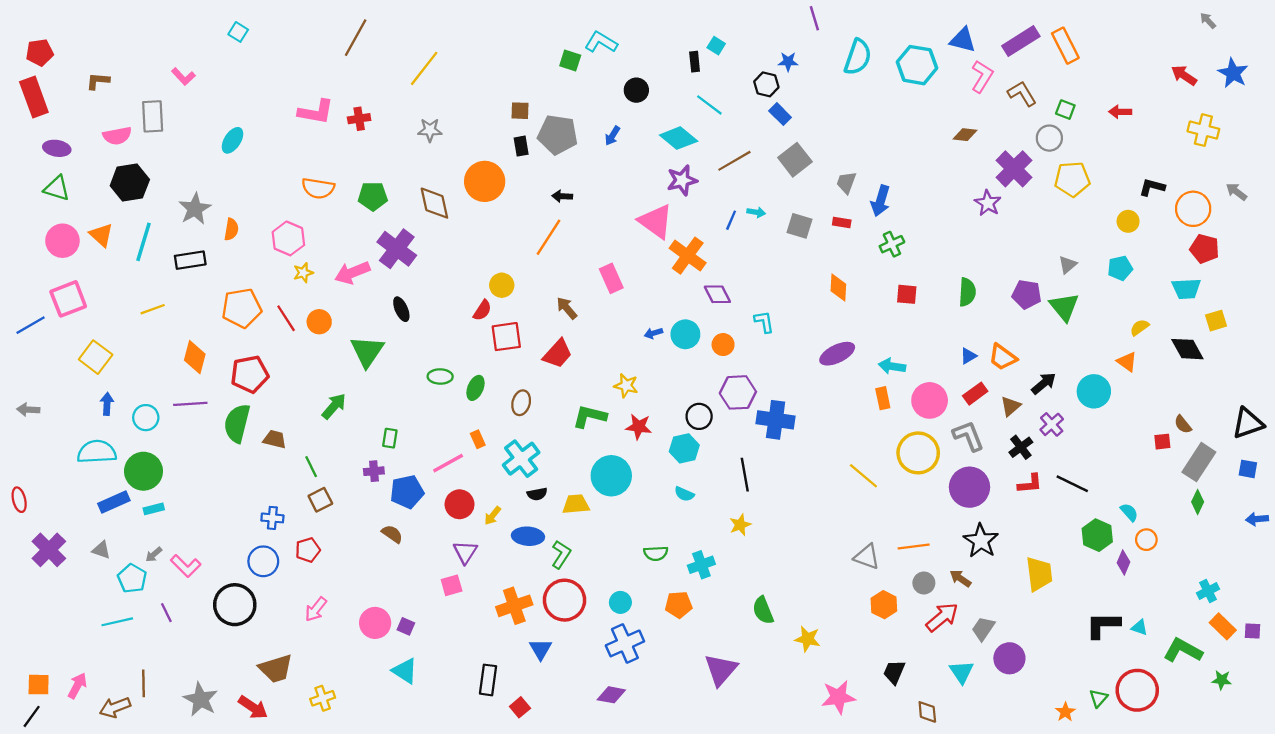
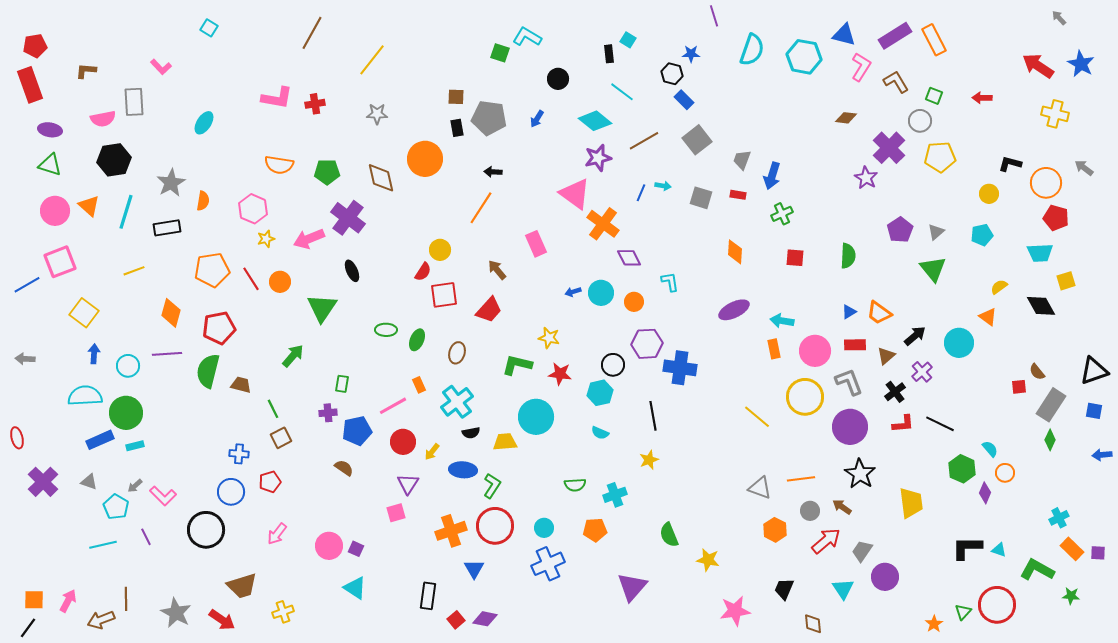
red arrow: (1184, 75) -> (1038, 66), size x1.4
purple pentagon: (1027, 294) -> (900, 230), moved, turned 30
red rectangle: (975, 394) -> (855, 345), turned 35
purple diamond: (611, 695) -> (485, 619), moved

